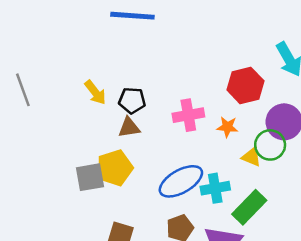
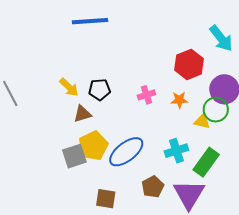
pink cross: (188, 115) -> (146, 95), size x0.7
brown triangle: (129, 127) -> (82, 114), moved
blue ellipse: (181, 181) -> (126, 152), moved

